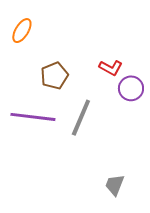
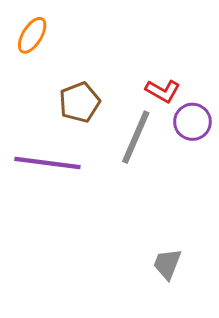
gray line: (81, 118) -> (136, 137), moved

